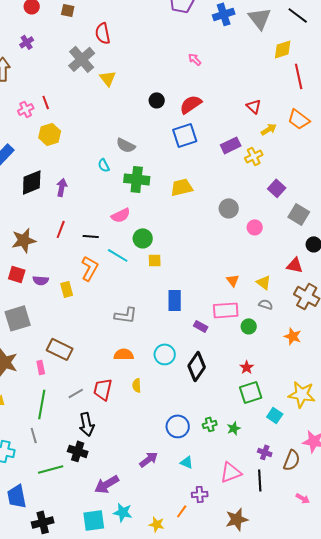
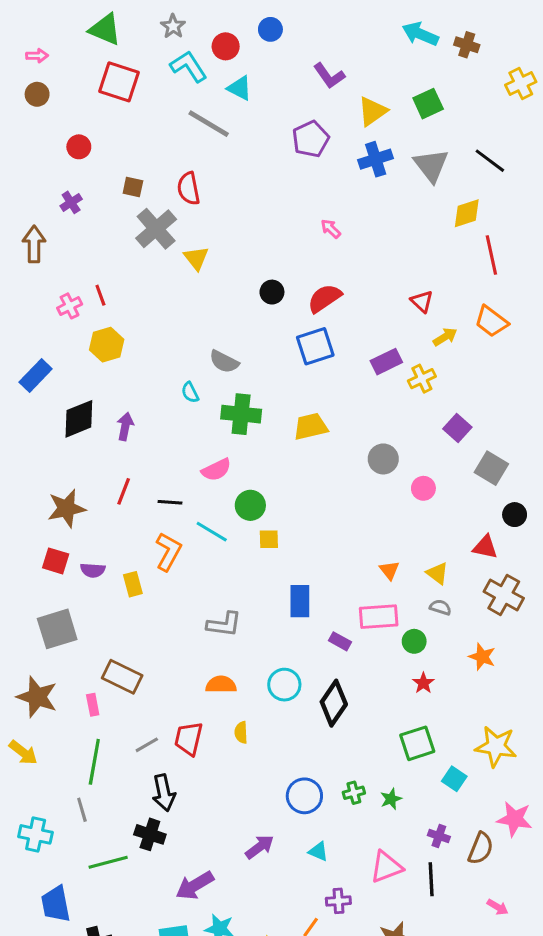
brown square: (68, 10) -> (133, 187), moved
red star: (247, 367) -> (423, 683), moved

